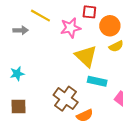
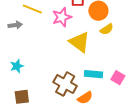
cyan rectangle: (97, 81) -> (94, 74), moved

